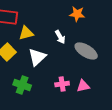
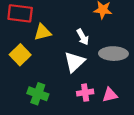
gray ellipse: (86, 51) -> (113, 54), turned -30
white triangle: (37, 57) -> (74, 62), moved

